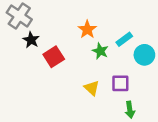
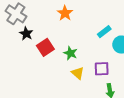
orange star: (87, 29) -> (65, 13), moved
green star: (100, 51) -> (70, 53), moved

